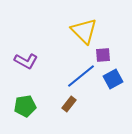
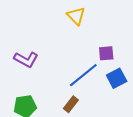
yellow triangle: (84, 31) -> (76, 16), moved, size x0.7

